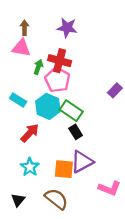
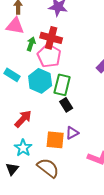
green rectangle: (71, 111) -> (62, 85), turned 70
red arrow: (30, 133) -> (23, 119), moved
purple triangle: (82, 162) -> (72, 133), size x0.6
cyan star: (30, 167) -> (23, 148), moved

